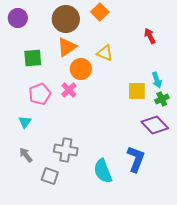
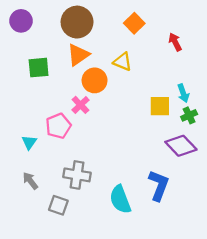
orange square: (100, 12) -> (134, 23), moved
pink pentagon: (40, 94) -> (58, 126), moved

